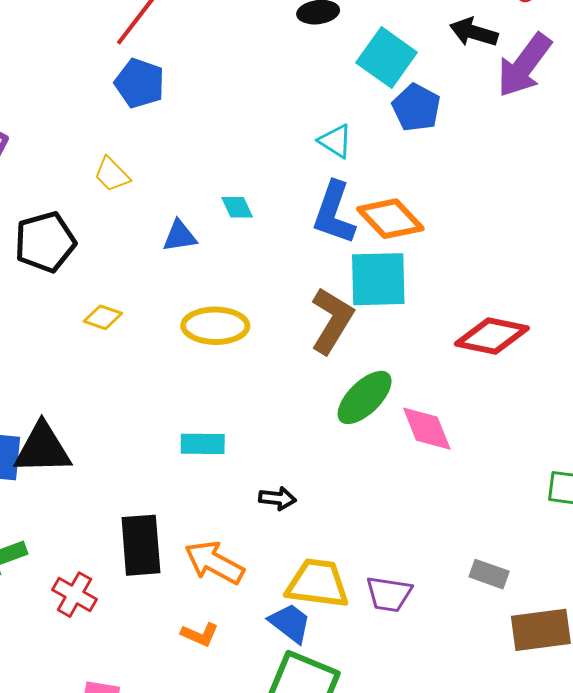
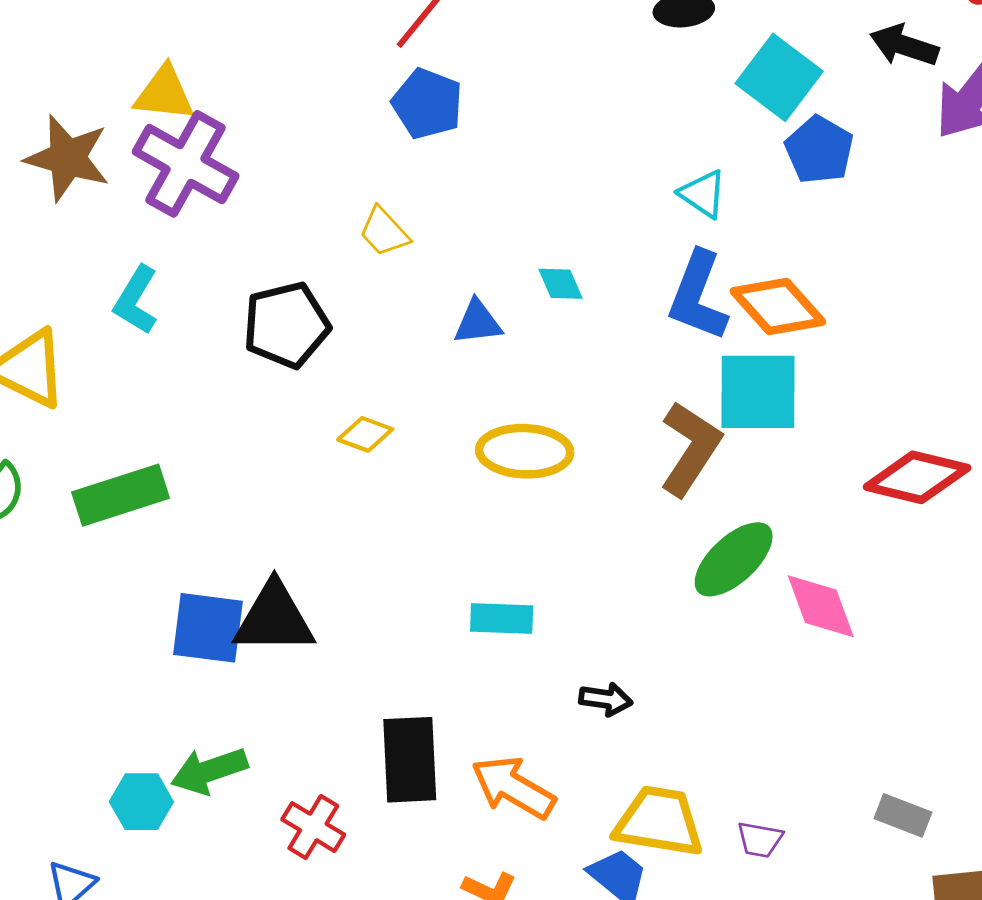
purple trapezoid: (389, 594) -> (760, 840), size x0.7

